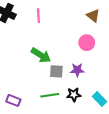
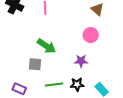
gray square: (56, 71) -> (35, 64), moved

